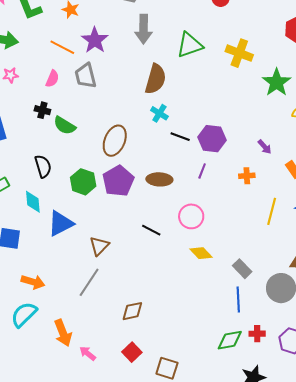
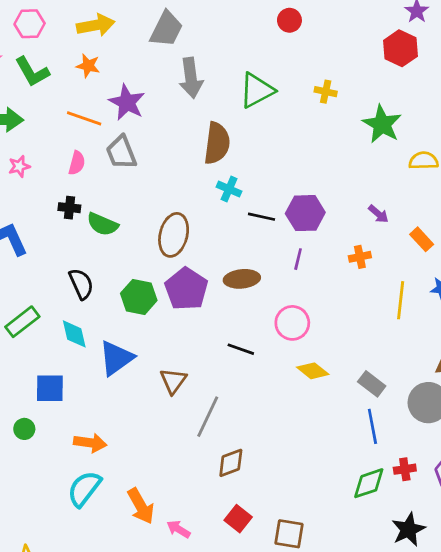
yellow cross: (239, 53) -> (326, 92), size x0.6
gray line: (89, 282) -> (208, 417), moved

